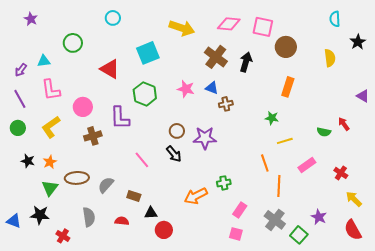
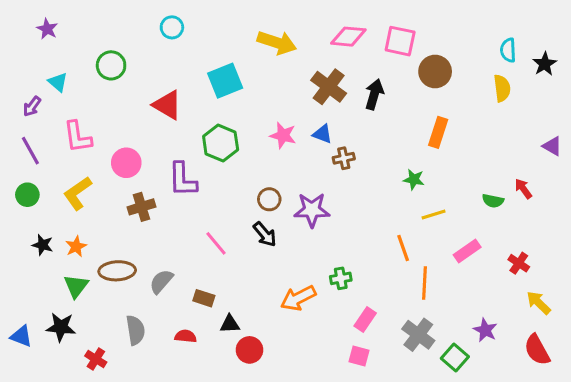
cyan semicircle: (335, 19) -> (508, 50), moved
cyan triangle: (44, 61) -> (58, 82), moved, turned 48

